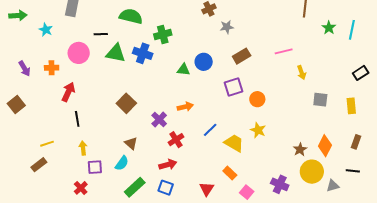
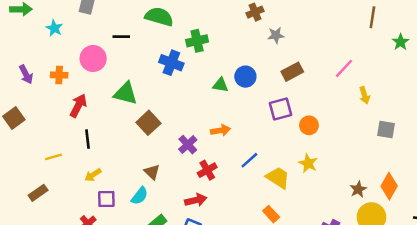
pink line: (284, 51) -> (344, 68), turned -36
green triangle: (116, 53) -> (126, 93), moved
yellow line: (47, 144) -> (53, 157), moved
yellow arrow: (83, 148) -> (93, 175), turned -120

